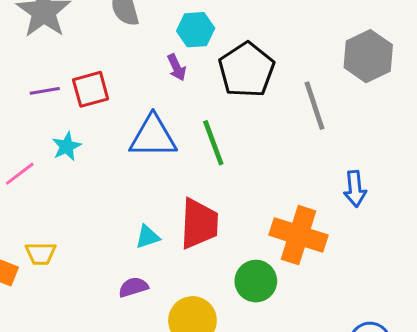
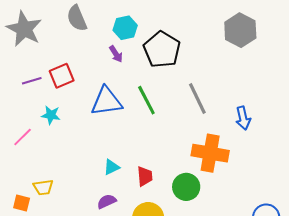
gray line: (315, 106) -> (197, 98), moved
cyan star: (67, 146) -> (51, 115), turned -30
red trapezoid: (199, 224) -> (145, 176), moved, size x0.6

